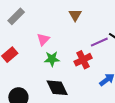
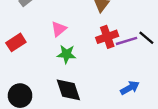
red cross: (83, 60) -> (107, 37), moved

